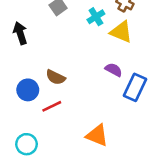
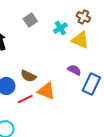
orange triangle: (97, 135) -> (46, 91), moved

